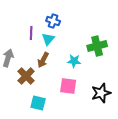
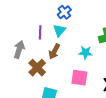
blue cross: (53, 21) -> (64, 12), turned 32
purple line: (31, 33) -> (40, 32), moved

